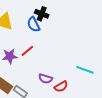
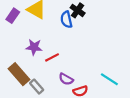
red line: (27, 51) -> (52, 57), moved

